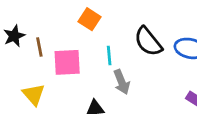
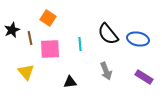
orange square: (90, 19) -> (48, 18), moved
gray arrow: (122, 82) -> (106, 71), moved

